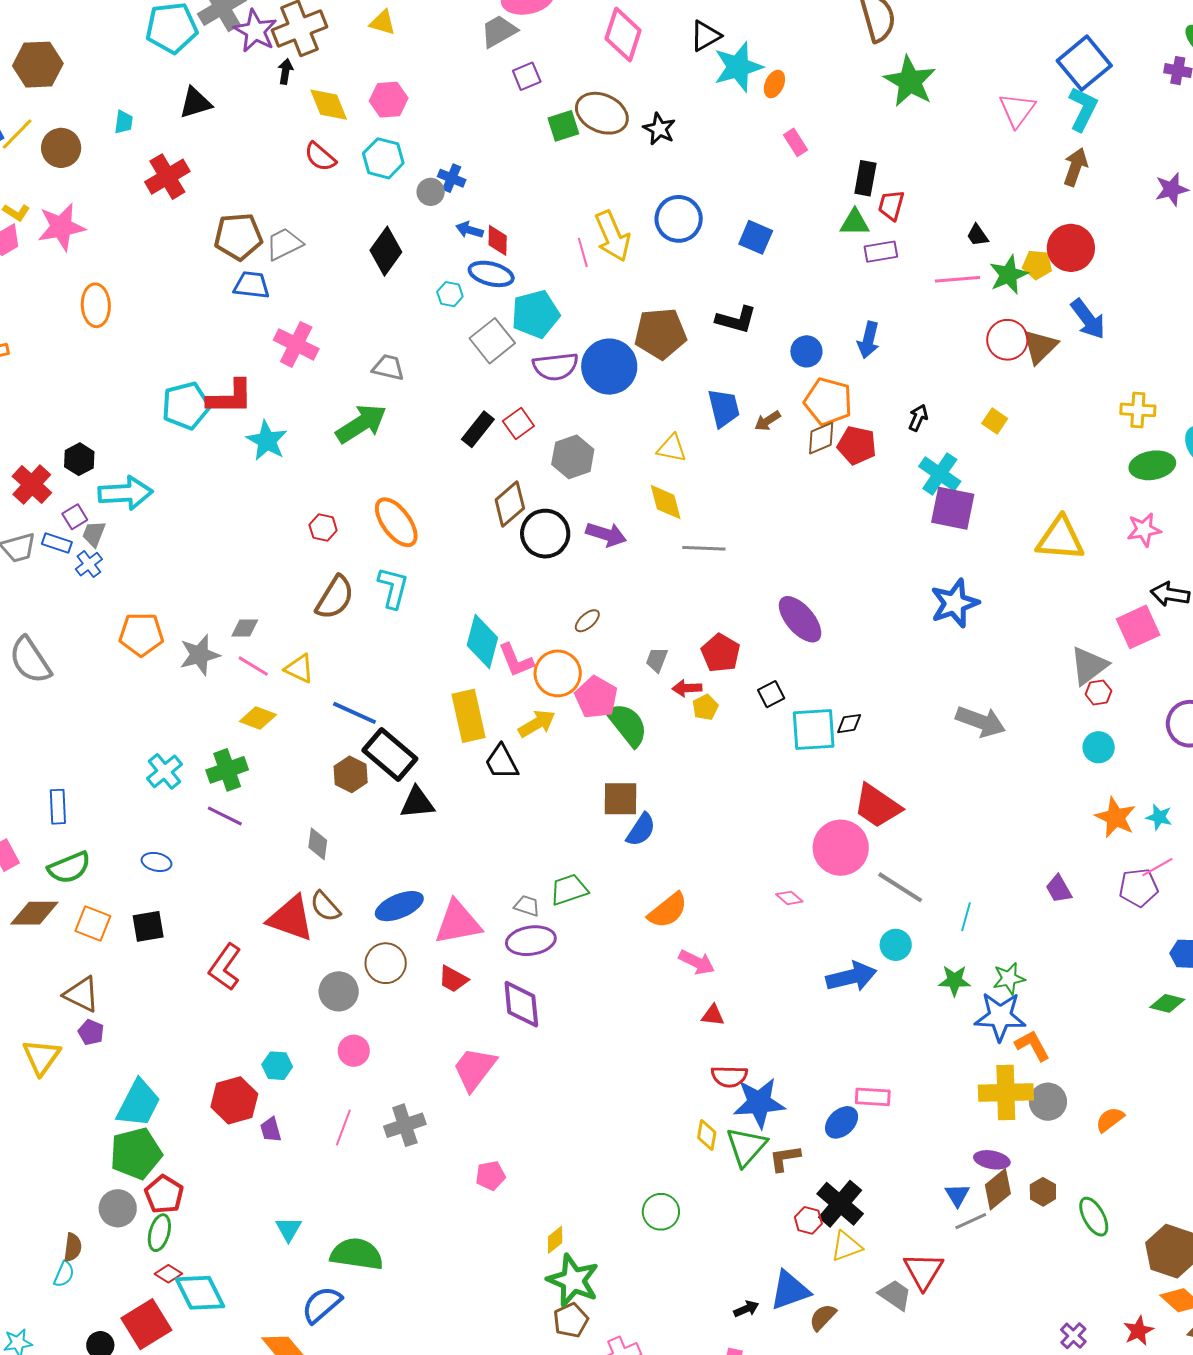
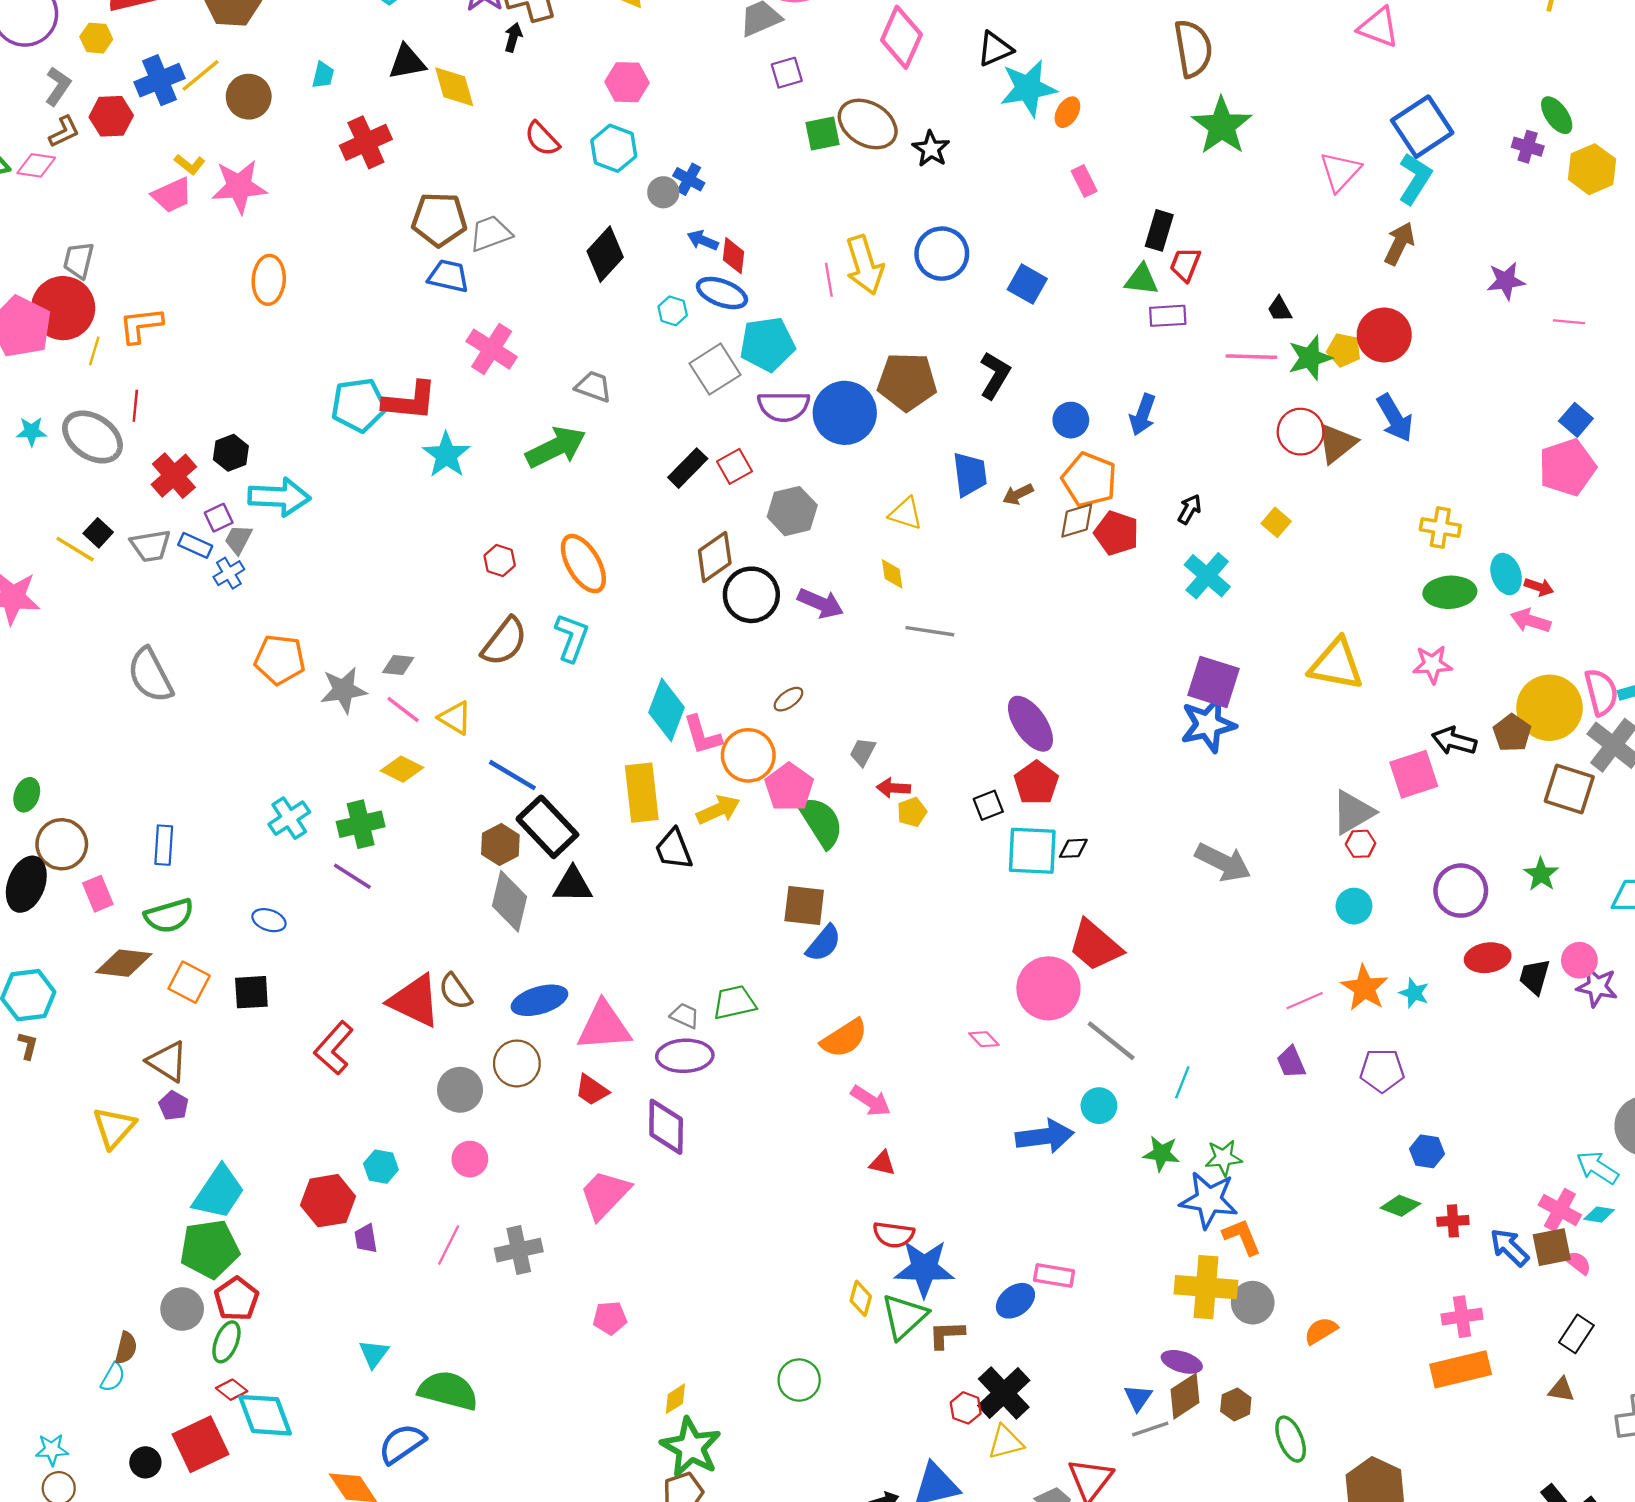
yellow diamond: (329, 105) -> (454, 87), moved
black L-shape: (736, 320) -> (995, 375), turned -81
yellow diamond: (666, 502) -> (892, 574), size x0.7
purple square: (953, 508) -> (1214, 682), moved
red pentagon: (721, 653) -> (1036, 783), moved
gray diamond: (318, 844) -> (510, 901), moved, size x1.6
pink line: (1157, 867) -> (1305, 1001), moved

